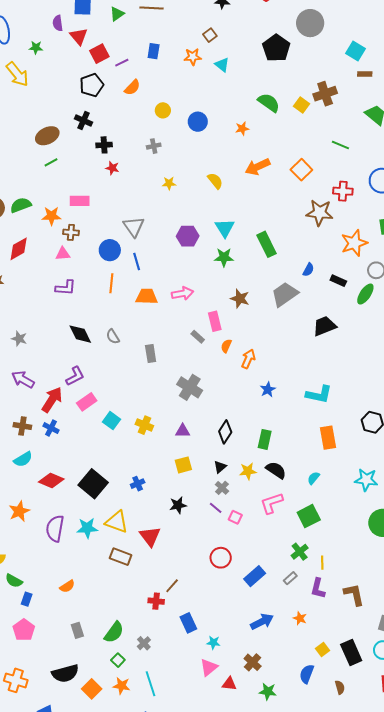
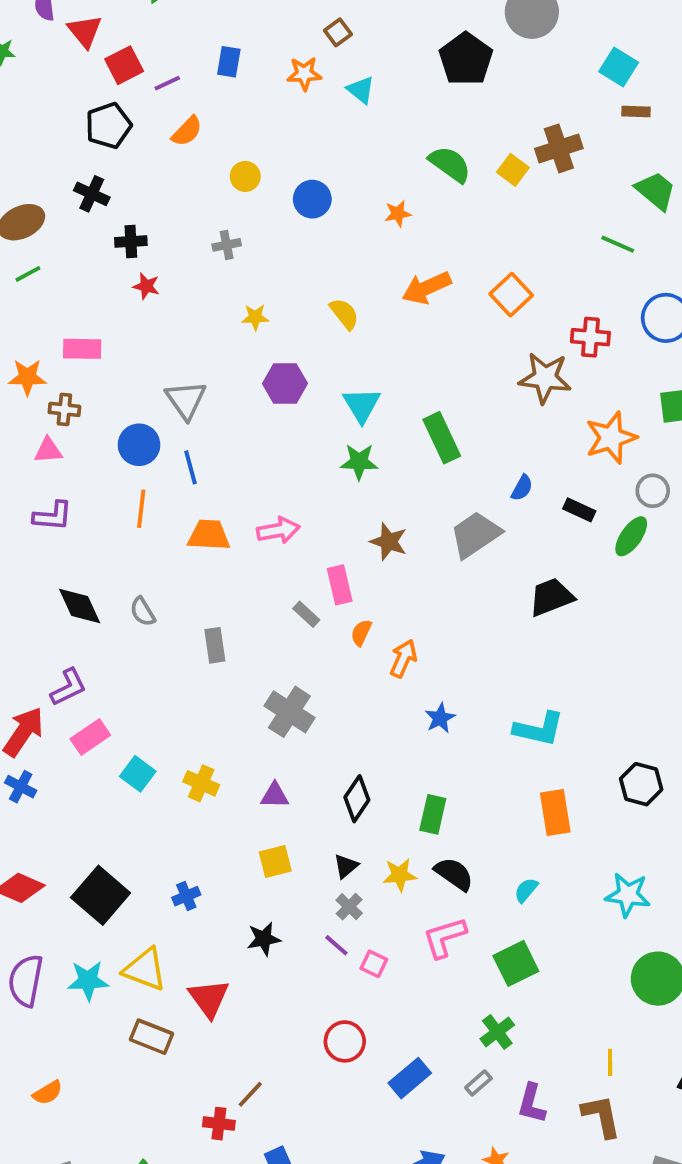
green line: (340, 145) -> (618, 244), moved
purple hexagon: (188, 236) -> (285, 384), moved
yellow line: (322, 563) -> (610, 1062), moved

